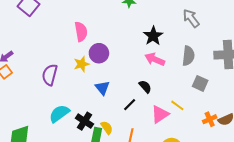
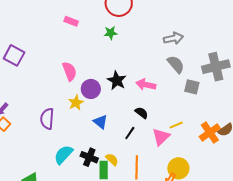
gray arrow: (191, 18) -> (173, 38), turned 126
black star: (153, 36) -> (117, 80), moved
gray semicircle: (188, 56) -> (176, 64), moved, turned -36
gray square: (200, 83) -> (192, 87), moved
yellow line: (177, 105) -> (176, 125), turned -48
orange cross: (210, 119) -> (210, 133), size x1.5

